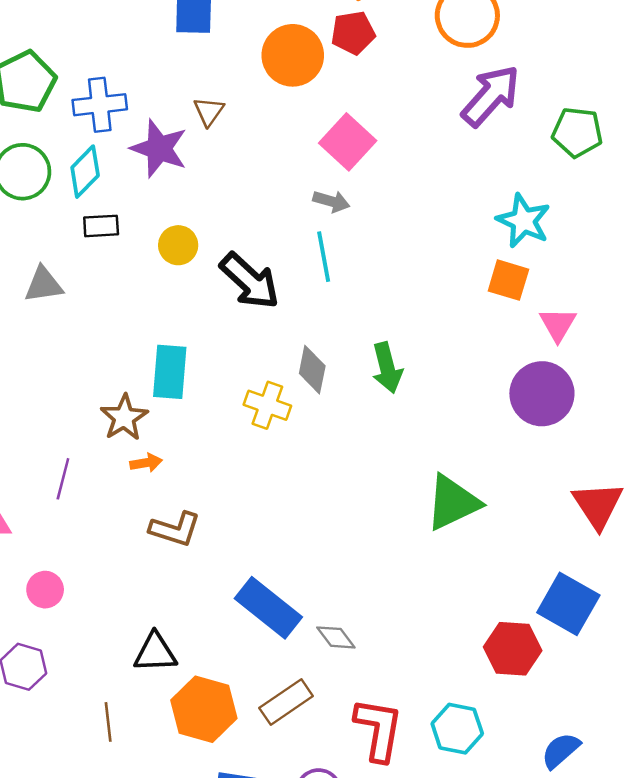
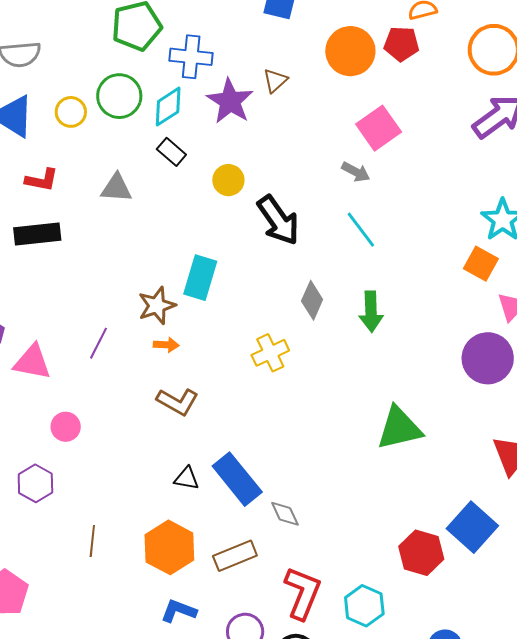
black rectangle: (101, 226) -> (171, 152), turned 32
cyan line: (324, 257) -> (361, 230), moved, turned -39
yellow cross: (267, 405) -> (270, 353), moved, turned 33
black triangle: (155, 653) -> (187, 478), moved, size x0.7

